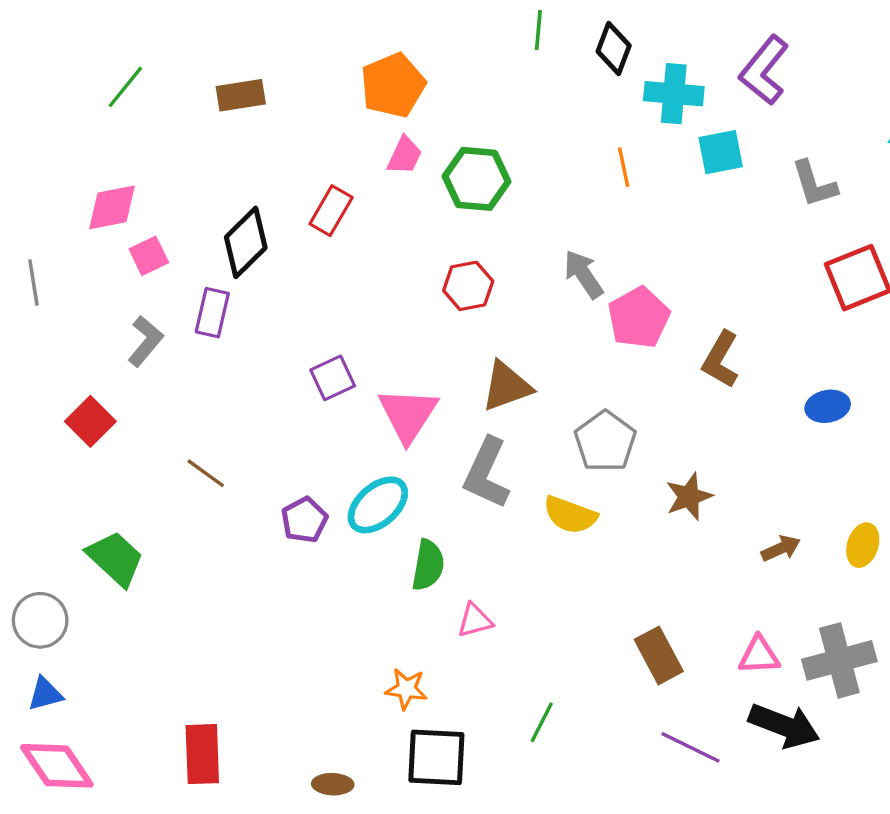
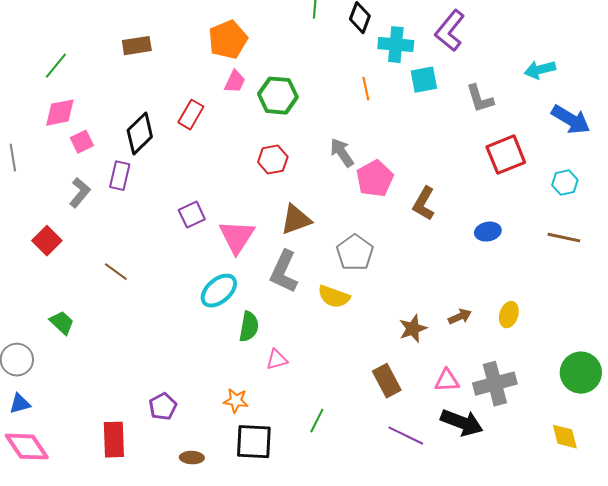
green line: (125, 87) -> (56, 66), moved
brown star: (689, 497) -> (413, 329), moved
purple pentagon: (304, 520) -> (163, 407), moved
green trapezoid: (115, 558) -> (62, 323), size x0.7

